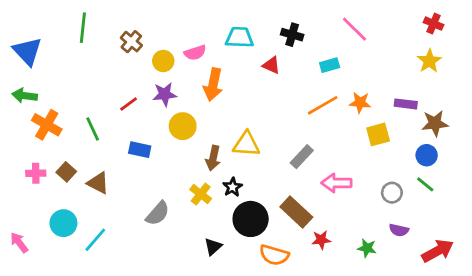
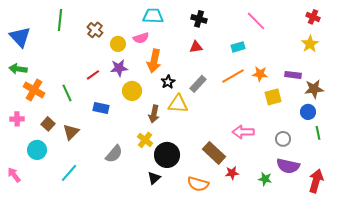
black cross: (292, 35) -> (199, 19), moved
cyan trapezoid: (239, 37) -> (153, 16), moved
red triangle: (271, 65) -> (196, 47), turned -32
gray rectangle: (302, 157) -> (198, 84), moved
pink cross: (36, 173) -> (17, 119), moved
brown triangle: (98, 183) -> (71, 132), turned 48
green line: (425, 184) -> (318, 133), moved, turned 40
black star: (233, 187) -> (168, 82), moved
black circle: (251, 219) -> (167, 155), moved
cyan circle: (63, 223) -> (37, 150), moved
purple semicircle: (399, 230) -> (288, 166), size x1.6
red arrow: (438, 251) -> (316, 181), turned -45

